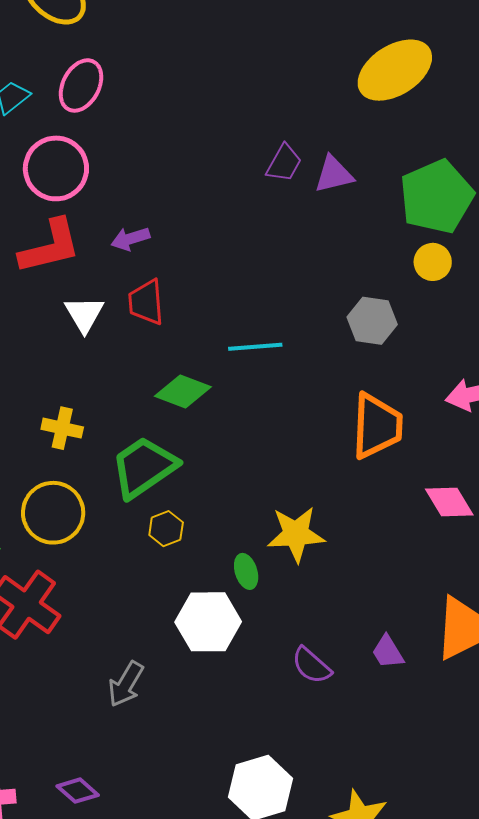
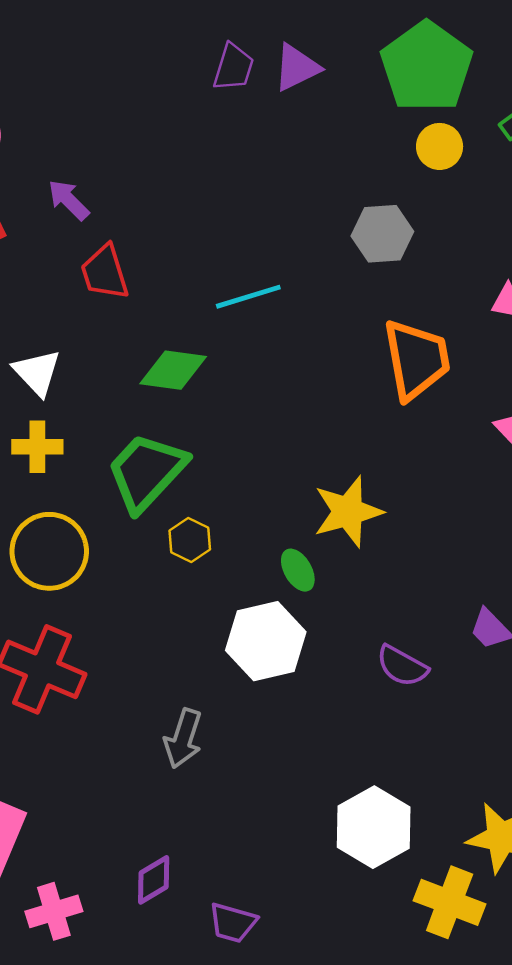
purple arrow: (130, 239) -> (69, 200), turned 75
white triangle: (84, 314) -> (37, 373), moved
purple diamond: (78, 791) -> (154, 880), turned -60

